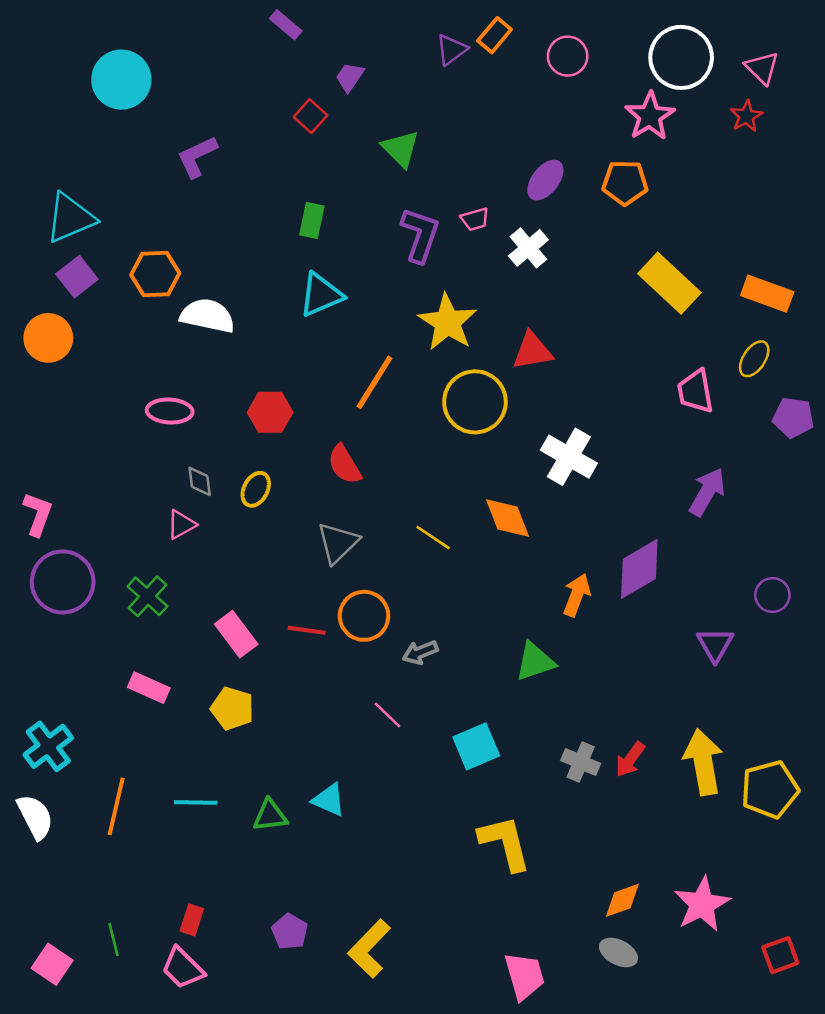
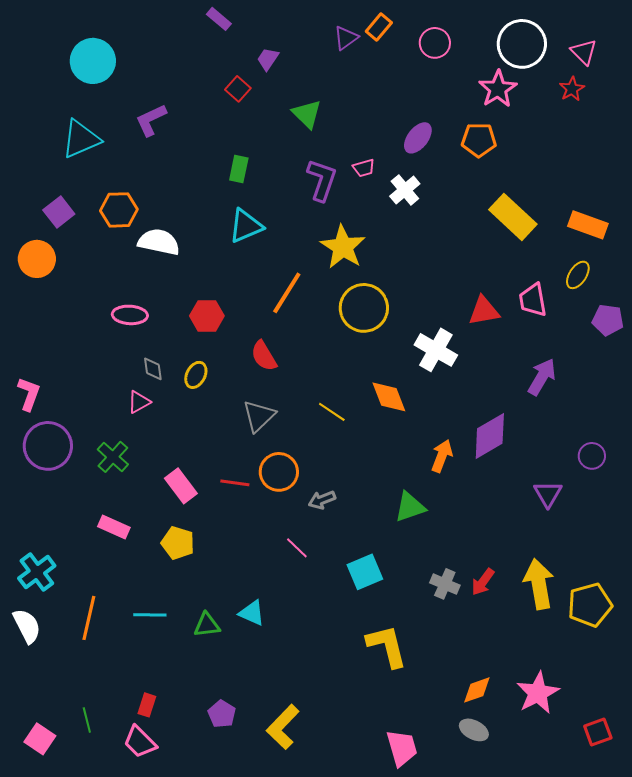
cyan triangle: (70, 218) -> (81, 139), moved
red triangle: (532, 351) -> (484, 311), moved

